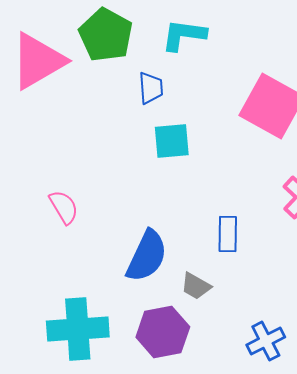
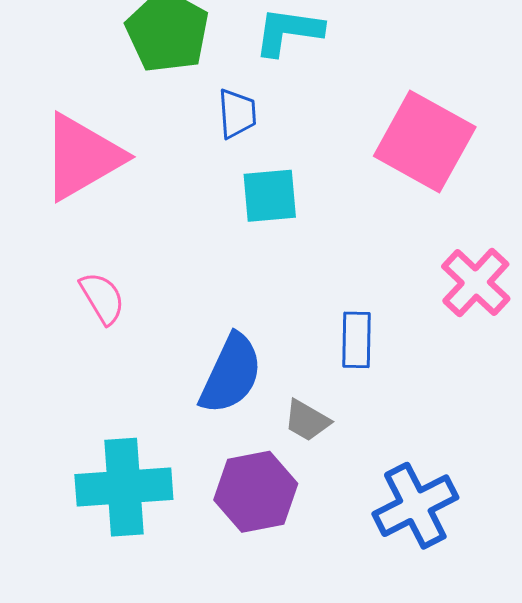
pink triangle: (38, 61) -> (82, 157), moved
blue cross: (266, 341) -> (415, 506), size x1.4

